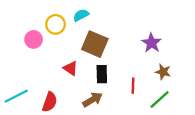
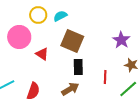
yellow circle: (56, 24) -> (38, 15), moved
pink circle: (34, 39) -> (19, 37), size x1.5
red triangle: (71, 68) -> (42, 54), moved

